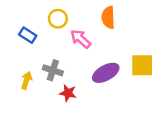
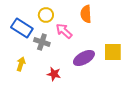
blue rectangle: (28, 35) -> (22, 28), size x1.5
gray cross: (53, 70) -> (42, 42), moved

